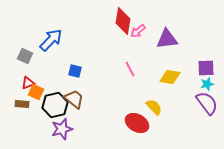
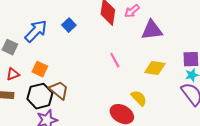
pink arrow: (138, 31) -> (132, 11), moved
blue square: (75, 71) -> (69, 25), moved, turned 32
orange square: (36, 92) -> (40, 69), moved

